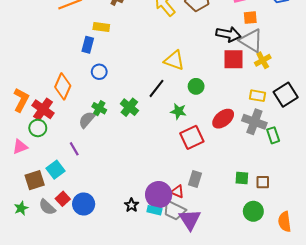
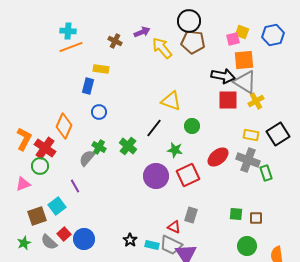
orange square: (250, 18) -> (244, 60), size x1.5
purple circle: (159, 195) -> (156, 176), moved

